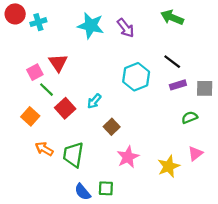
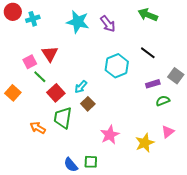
purple rectangle: (178, 85) -> (153, 84), moved
gray square: (205, 88) -> (176, 76), turned 35
orange square: (30, 116) -> (13, 93), moved
brown square: (112, 127) -> (88, 104), moved
green trapezoid: (73, 155) -> (63, 118), moved

